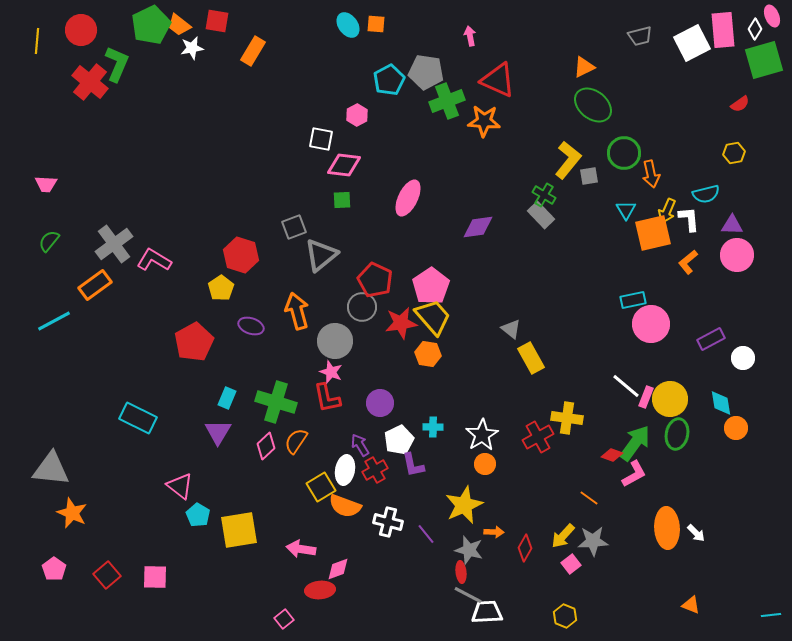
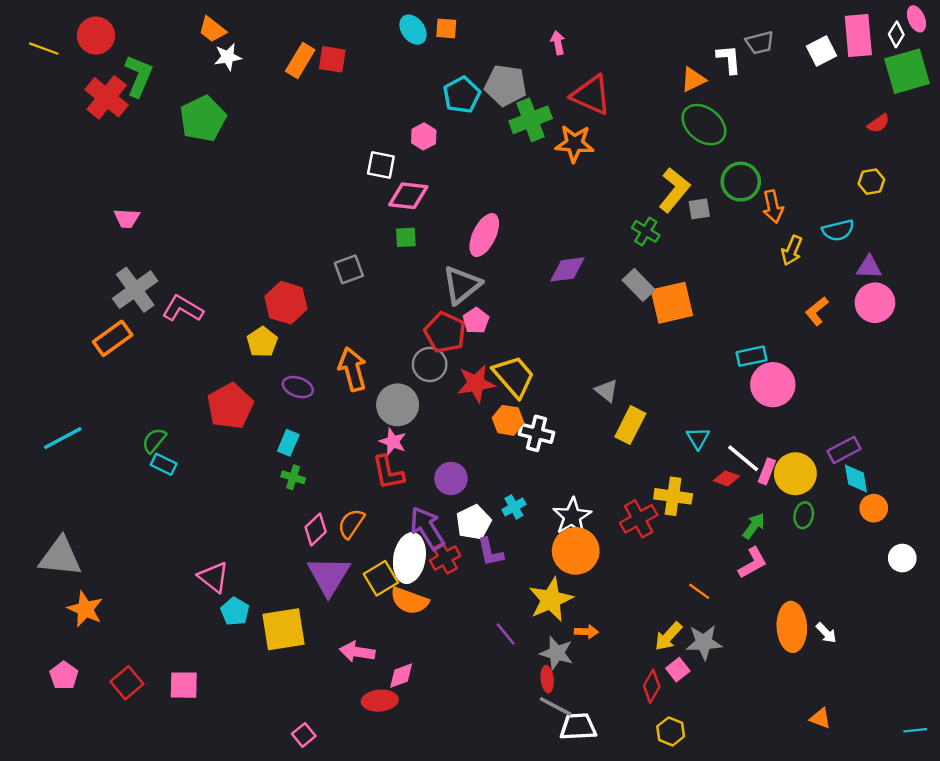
red square: (217, 21) -> (332, 59), moved
green pentagon: (151, 25) -> (203, 119), moved
yellow line: (37, 41) -> (44, 49), turned -75
white square: (692, 43) -> (822, 51), size x0.7
pink trapezoid: (46, 184) -> (127, 218), moved
cyan triangle: (626, 210) -> (698, 438), moved
gray rectangle: (541, 215) -> (639, 285), moved
white L-shape: (689, 219) -> (729, 59), moved
orange square: (653, 233) -> (672, 303), moved
green semicircle: (49, 241) -> (154, 440), moved
gray triangle: (321, 255) -> (462, 285), moved
pink pentagon: (431, 286) -> (476, 321), moved, size x0.6
cyan line: (54, 321) -> (63, 438), moved
purple rectangle: (711, 339) -> (844, 450), moved
yellow rectangle: (531, 358) -> (630, 425), turned 56
white circle: (743, 358) -> (902, 558), moved
cyan rectangle: (227, 398) -> (288, 443), moved
green cross: (276, 402) -> (293, 477), moved, size x0.5
cyan rectangle: (138, 418) -> (164, 464), moved, size x0.6
cyan cross: (433, 427) -> (514, 507), turned -30
purple triangle: (218, 432) -> (329, 576), moved, size x1.4
green ellipse: (677, 434) -> (804, 515), size x0.7
green arrow: (635, 443) -> (754, 526), size x0.6
purple arrow: (360, 445) -> (427, 528), size x1.6
red diamond: (612, 455) -> (726, 478), moved
orange circle: (485, 464) -> (576, 551), size x1.8
white ellipse: (345, 470) -> (409, 558), size x1.4
white cross: (388, 522) -> (536, 433), moved
red diamond: (525, 548) -> (652, 686), moved
pink square: (284, 619) -> (304, 735), moved

